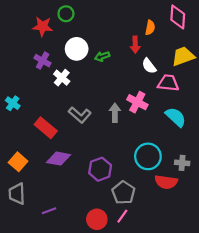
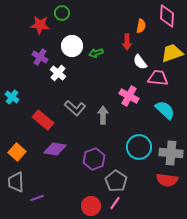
gray arrow: (115, 113) -> (103, 115), moved
gray cross: (182, 163) -> (171, 153), size x1.6
red semicircle: (166, 182) -> (167, 180), moved
purple line: (49, 211) -> (37, 198), moved

